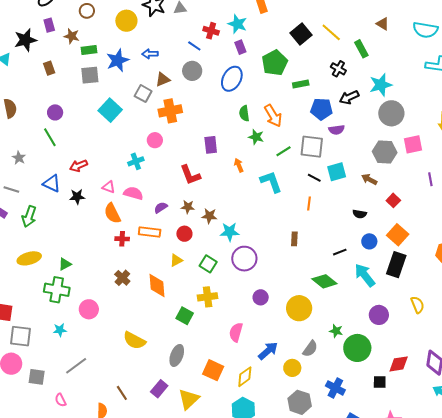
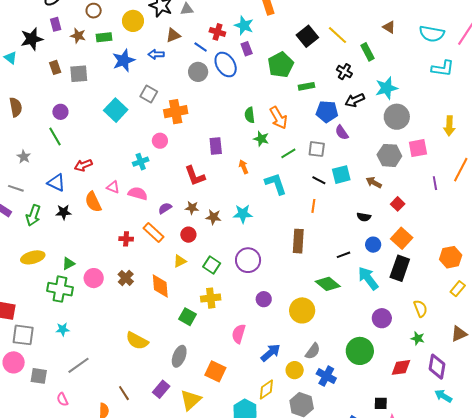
green rectangle: (89, 50) -> (104, 37), moved
gray square: (90, 75) -> (79, 74), moved
blue ellipse: (232, 79) -> (226, 64), moved, turned -60
brown triangle: (163, 80) -> (173, 35), moved
purple semicircle: (337, 130) -> (342, 133), turned 63
gray square: (312, 147) -> (317, 149), size x0.7
black star: (77, 197) -> (64, 212), moved
orange semicircle: (112, 213) -> (93, 202), moved
orange rectangle: (150, 232) -> (153, 233), turned 35
cyan star: (230, 232) -> (243, 214), moved
brown rectangle: (294, 239) -> (298, 241), size x1.6
pink circle: (89, 309) -> (94, 278), moved
green star: (336, 331) -> (418, 338), moved
yellow diamond: (245, 377) -> (266, 389), moved
black square: (380, 382) -> (381, 403), moved
blue cross: (335, 388) -> (326, 376), moved

